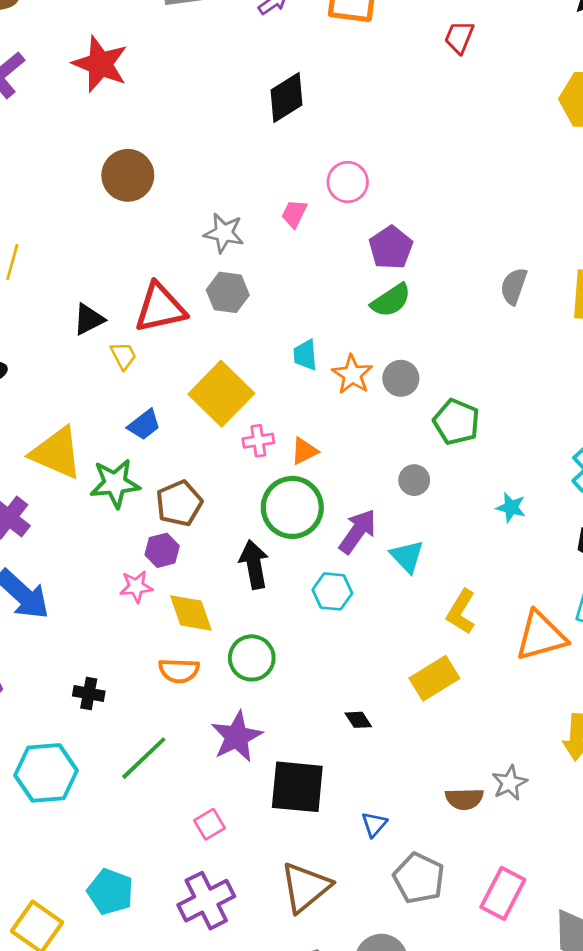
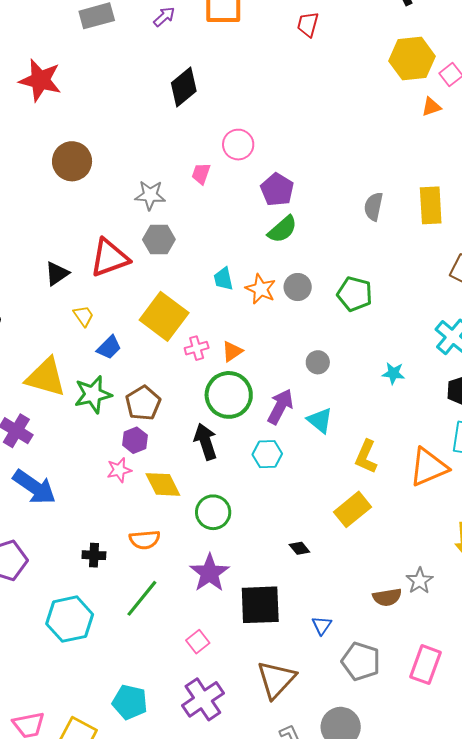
yellow trapezoid: (123, 356) -> (84, 316), moved
green pentagon: (456, 422) -> (355, 294), moved
orange semicircle: (179, 671) -> (145, 540), moved

